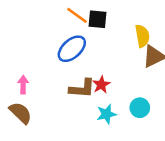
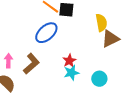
brown L-shape: (82, 88) -> (31, 64), moved, turned -45
cyan star: (106, 114) -> (71, 73), moved

